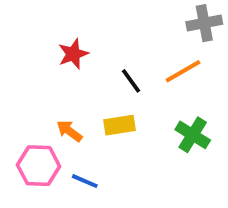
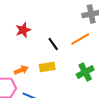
orange arrow: (69, 131) -> (21, 70), turned 120
green cross: (193, 135) -> (85, 72), turned 30

